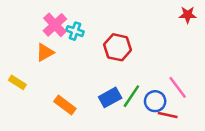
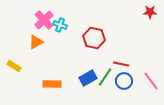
pink line: (178, 87) -> (151, 81), moved
orange rectangle: (65, 105) -> (52, 84), turned -36
red line: (168, 115) -> (121, 64), moved

